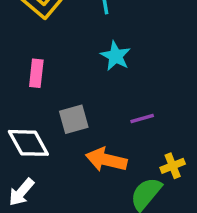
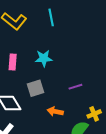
cyan star: (116, 56) -> (44, 58), moved, turned -30
orange arrow: (106, 160) -> (55, 111), size x0.7

